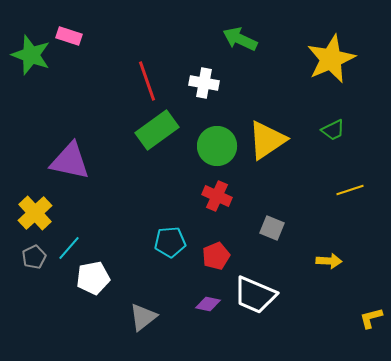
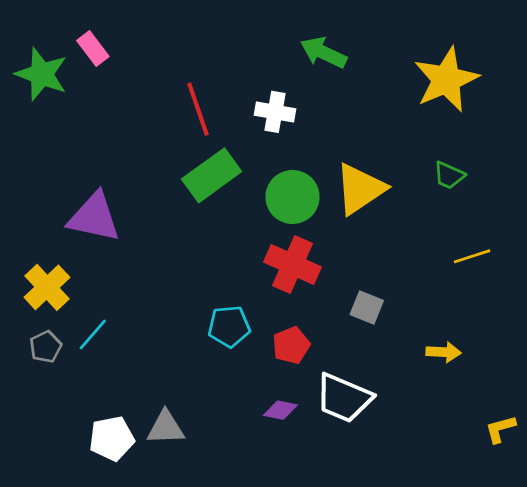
pink rectangle: (69, 36) -> (93, 49), turned 35
green trapezoid: (333, 130) -> (449, 175), turned 50
red cross: (217, 196) -> (293, 264), size x1.4
white pentagon: (93, 278) -> (112, 438), moved
gray triangle: (143, 317) -> (166, 428), moved, turned 36

